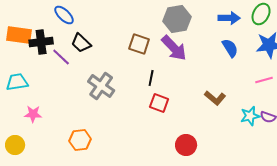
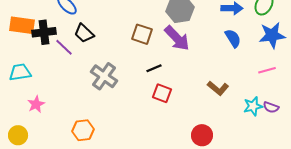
black line: (151, 78) -> (154, 68), turned 56
pink star: (33, 114) -> (36, 104), turned -30
red circle: (186, 145) -> (202, 135), moved

